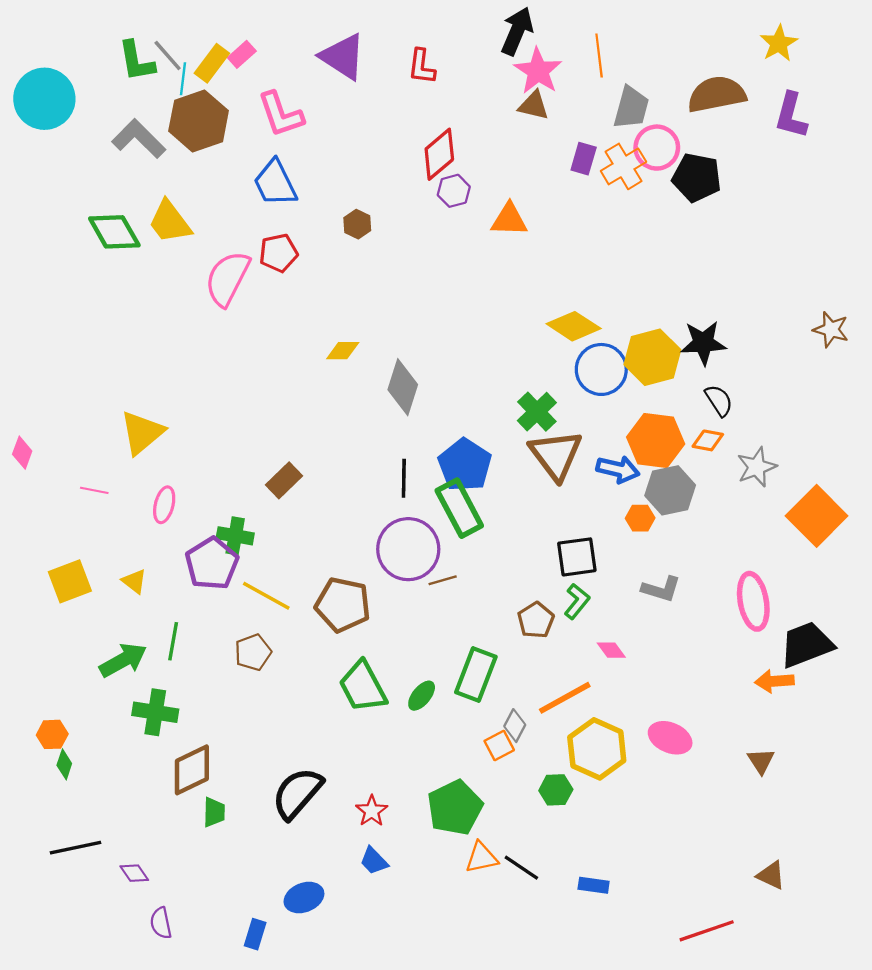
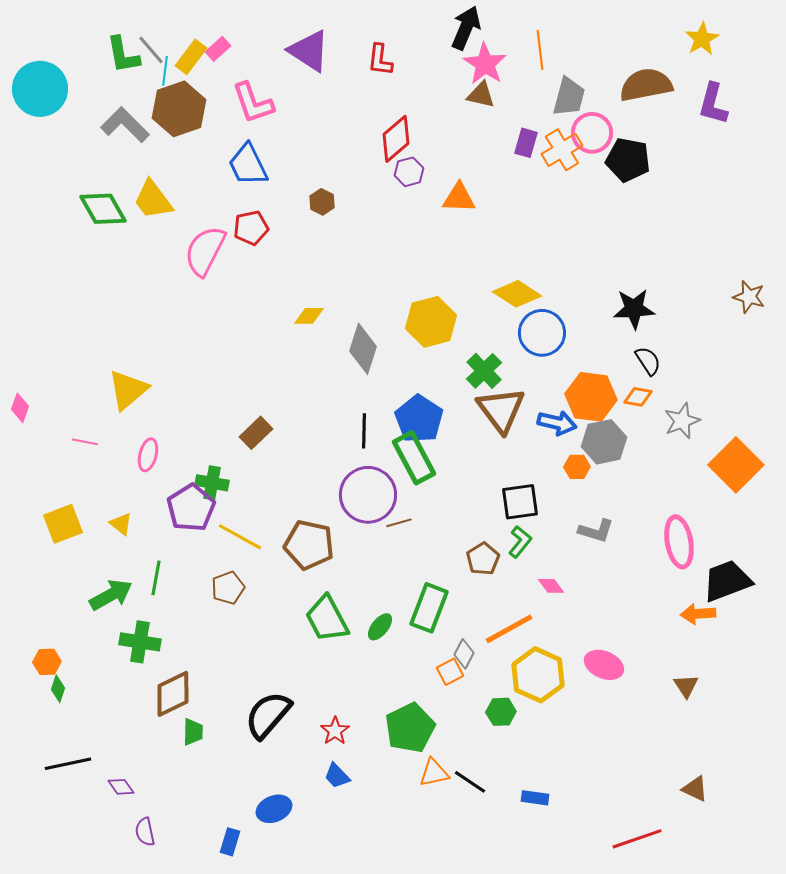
yellow hexagon: (652, 357) -> (431, 322), moved

